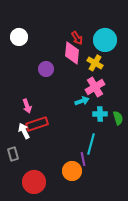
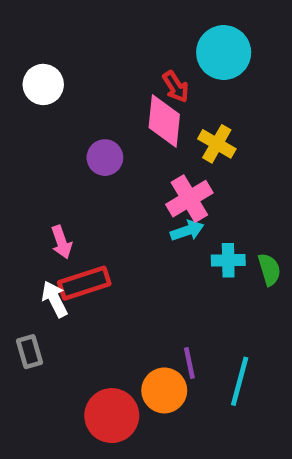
cyan circle: (105, 40) -> (224, 53), moved
pink cross: (95, 87) -> (189, 199), moved
cyan line: (91, 144) -> (240, 381), moved
red circle: (34, 182) -> (112, 416), moved

